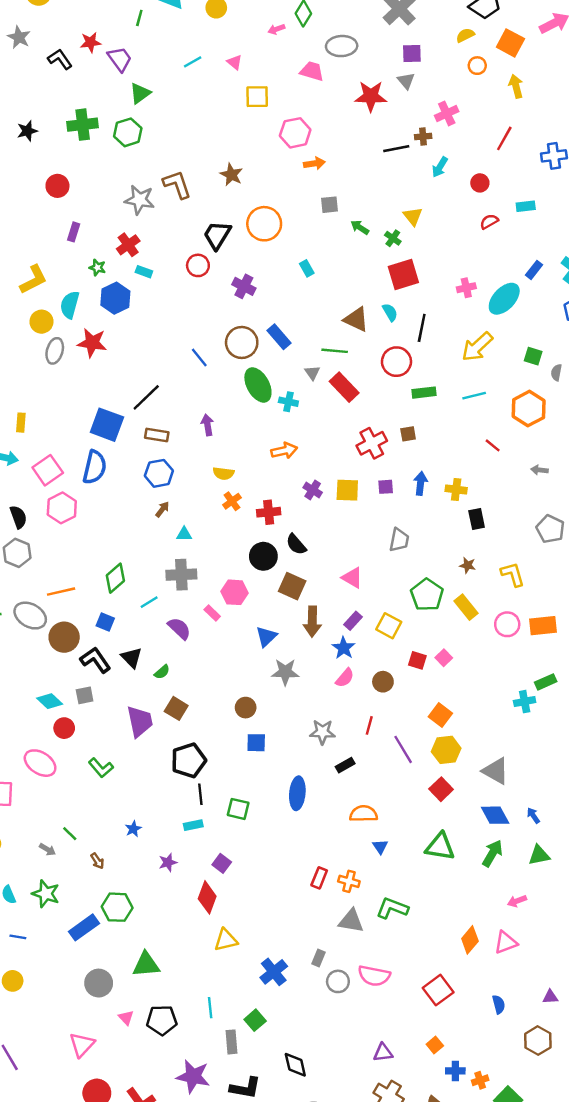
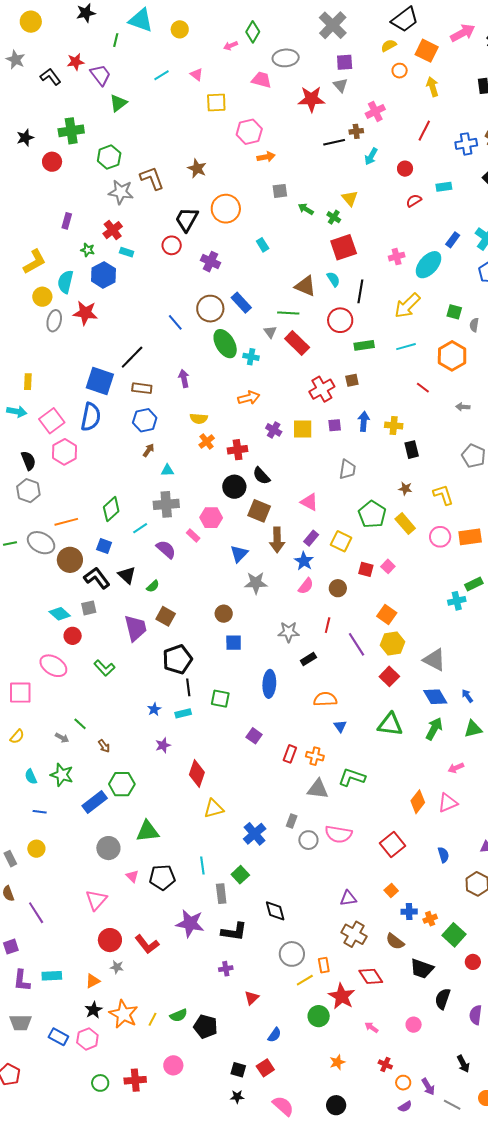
green hexagon: (128, 132) -> (109, 157), moved
red circle: (57, 186) -> (52, 162), moved
blue star: (133, 829) -> (154, 709), moved
purple square: (222, 863) -> (254, 736), moved

